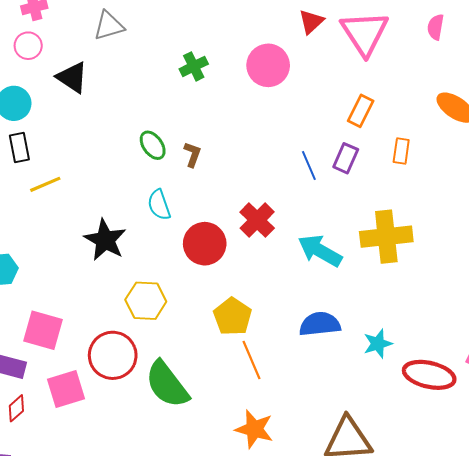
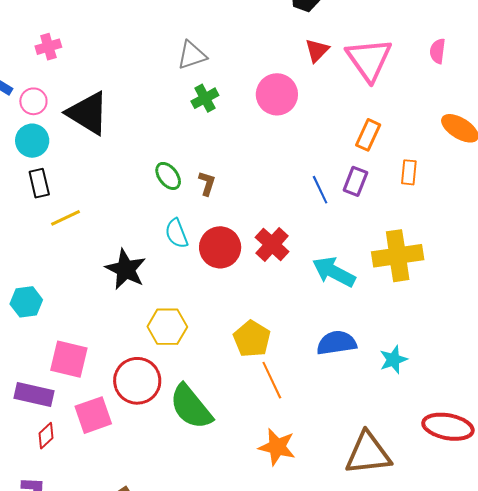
gray triangle: (109, 26) -> (192, 55), moved
pink circle: (28, 46) -> (33, 101), moved
black triangle: (72, 77) -> (88, 113), size x1.4
red circle: (205, 244) -> (220, 247), moved
red ellipse: (429, 375) -> (448, 427), moved

